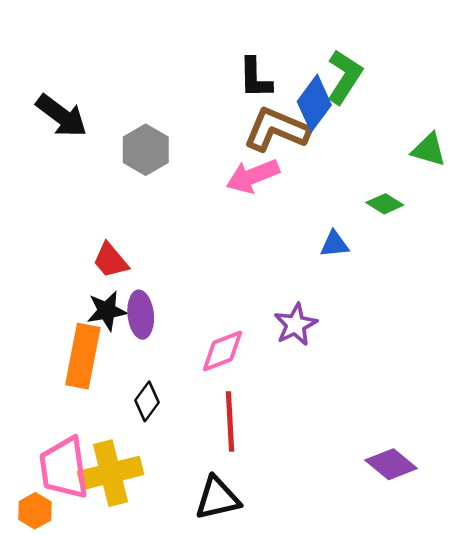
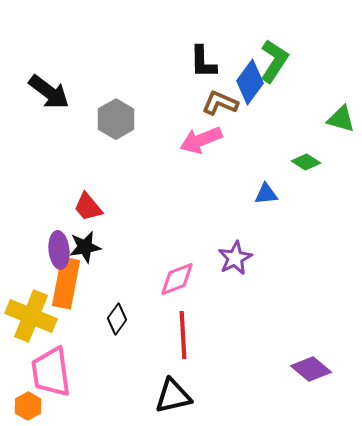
brown L-shape: (277, 130) -> (220, 103), size x0.7
purple ellipse: (141, 315) -> (59, 250), moved
yellow cross: (110, 473) -> (31, 316), moved, turned 36

